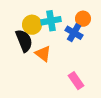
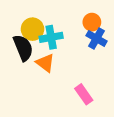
cyan cross: (51, 21) -> (51, 37), moved
blue cross: (74, 33) -> (97, 38), moved

